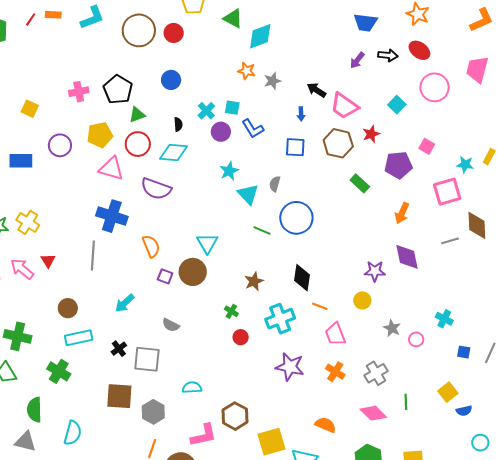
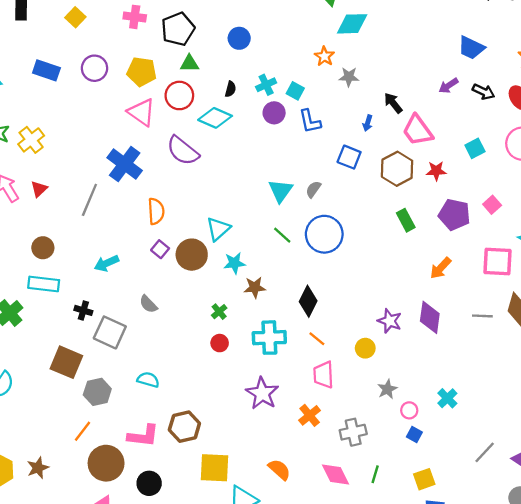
cyan star: (229, 171) -> (234, 263), moved
black cross: (119, 349) -> (83, 310), turned 35
blue square: (464, 352) -> (414, 434), moved

